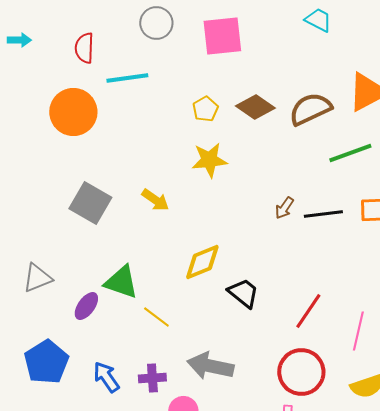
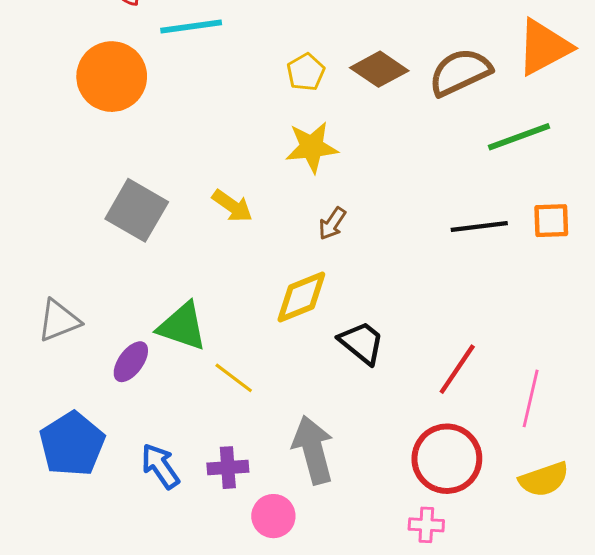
brown arrow: (284, 208) -> (332, 224), moved
gray arrow: (210, 366) -> (313, 450), turned 63

